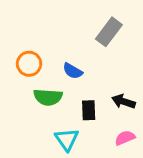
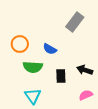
cyan triangle: (67, 139) -> (33, 96), moved

